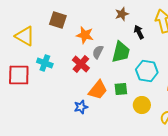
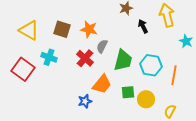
brown square: (58, 20) -> (62, 29), moved
green trapezoid: (121, 52) -> (123, 60), moved
red square: (19, 75) -> (23, 69), turned 35
green square: (121, 89) -> (128, 92), moved

